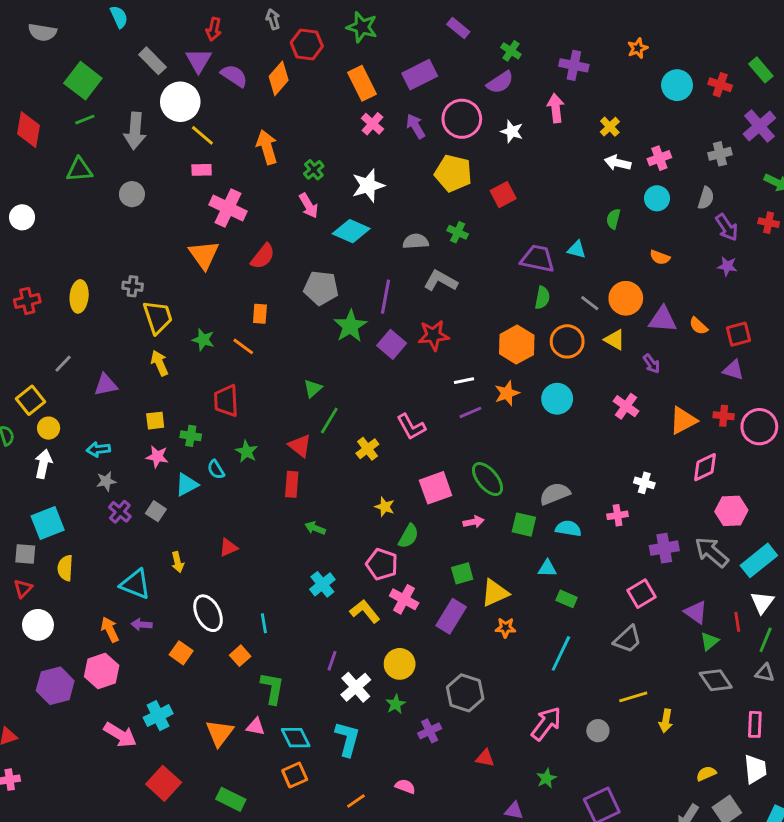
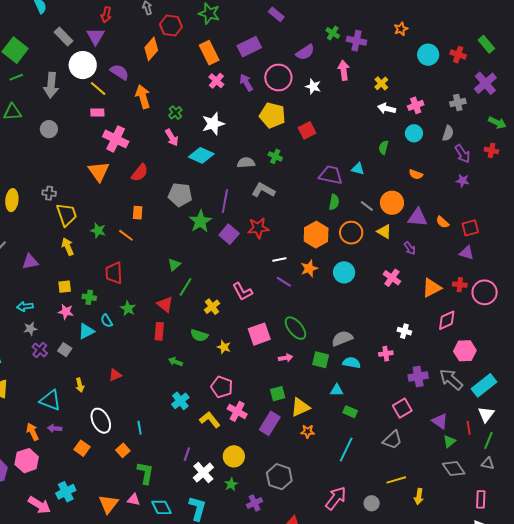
green cross: (511, 51) -> (333, 33), moved
purple semicircle: (234, 76) -> (120, 72), moved
purple line: (470, 412) -> (284, 282), turned 56
green semicircle: (408, 536) -> (199, 335), moved, turned 78

